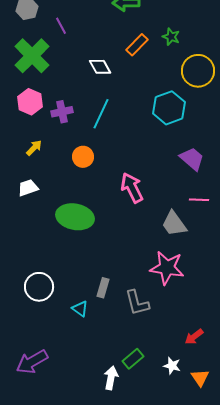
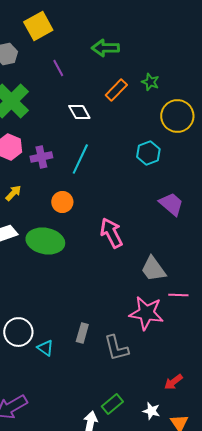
purple line: (61, 26) -> (58, 68), moved
cyan hexagon: (169, 108) -> (148, 153), size x0.7
pink line: (199, 200) -> (178, 295), moved
green ellipse: (75, 217) -> (45, 241), moved
cyan triangle: (80, 309) -> (45, 348), moved

